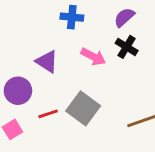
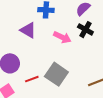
purple triangle: (47, 62) -> (28, 30), moved

